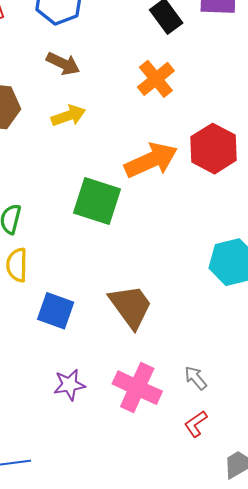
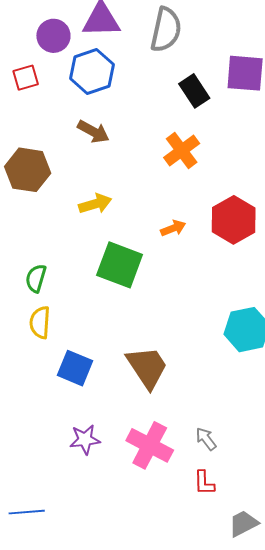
yellow arrow: (68, 116) -> (95, 204), moved
orange arrow: (151, 160) -> (173, 228), size x0.5
red L-shape: (196, 424) -> (204, 483), turned -60

